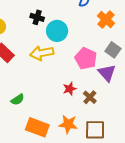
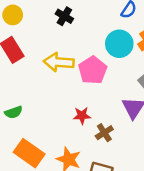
cyan circle: (57, 31) -> (119, 44), moved
pink pentagon: (86, 58) -> (93, 70), moved

